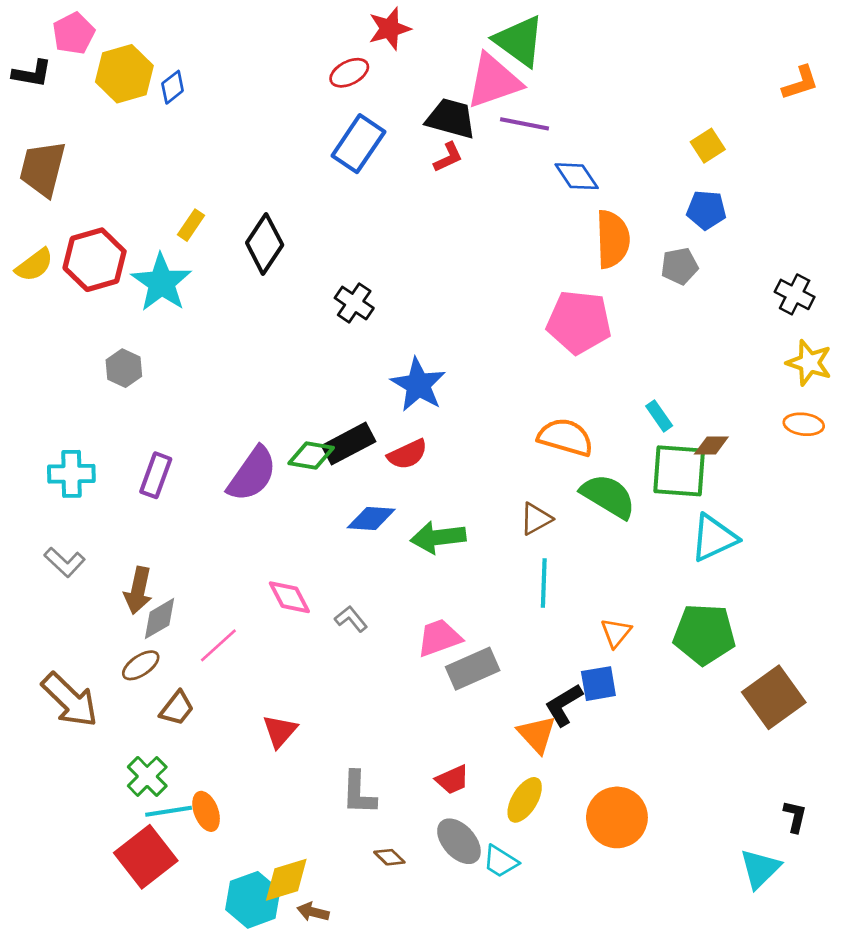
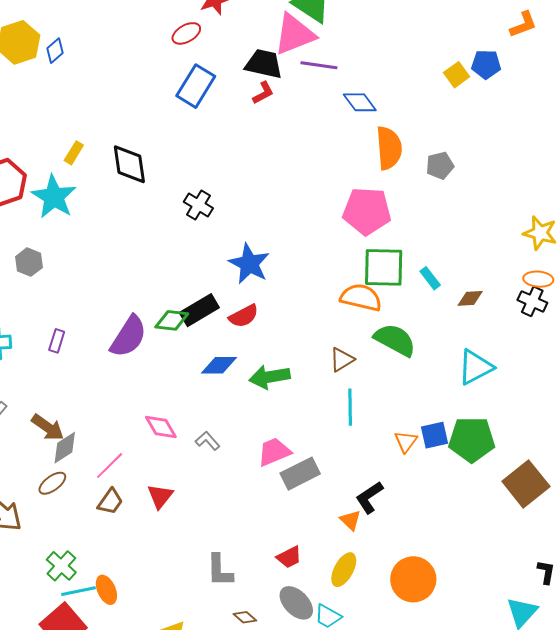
blue pentagon: (706, 210) -> (486, 64), moved
black diamond: (265, 244) -> (129, 164), turned -39
black cross: (795, 294) -> (532, 301), moved
green square: (679, 471) -> (384, 267), moved
purple rectangle: (156, 475) -> (57, 341), size x0.7
brown arrow: (138, 590) -> (48, 427), turned -64
blue square: (598, 684) -> (435, 435), moved
brown trapezoid: (177, 708) -> (110, 502), moved
red triangle: (280, 731) -> (160, 496), moved
orange triangle: (537, 734) -> (350, 520), size x0.7

